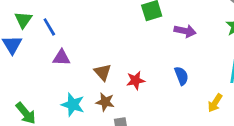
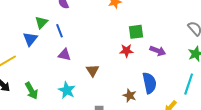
blue semicircle: (181, 76) -> (149, 83), size x1.5
red star: (136, 80) -> (126, 51), moved
brown star: (105, 102) -> (130, 96), moved

